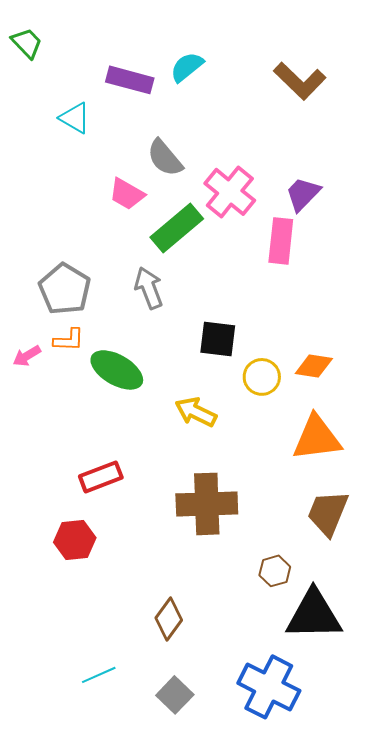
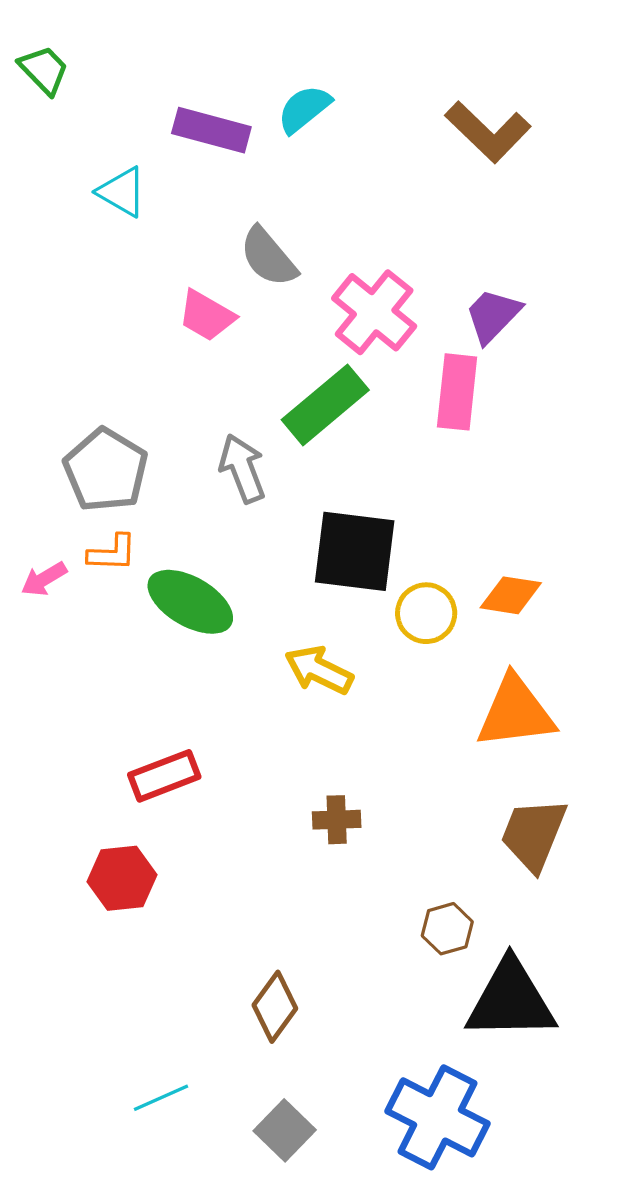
green rectangle: (177, 228) -> (325, 405), moved
black square: (218, 339) -> (355, 551), size x1.4
brown cross: (207, 504) -> (337, 820), size x0.5

